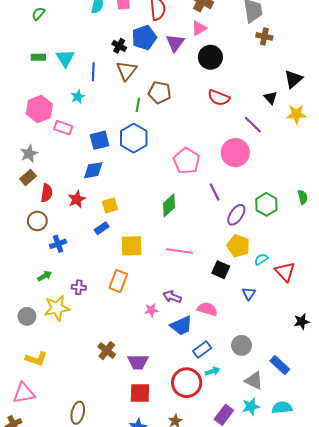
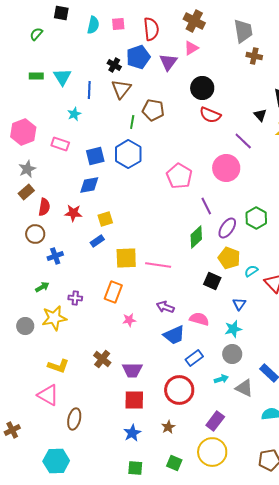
black circle: (210, 57) -> (202, 88), moved
pink hexagon: (39, 109) -> (23, 132), moved
red star: (77, 199) -> (73, 213), turned 30
green diamond: (169, 205) -> (196, 237), moved
pink line: (179, 251) -> (158, 265), moved
pink star: (151, 310) -> (129, 320), moved
yellow L-shape: (36, 359) -> (58, 366), moved
cyan arrow: (212, 371) -> (221, 379), moved
pink triangle: (24, 393) -> (48, 395), moved, turned 40
cyan star: (251, 407) -> (233, 329), moved

